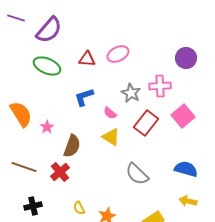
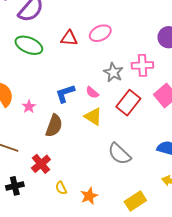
blue L-shape: (84, 97) -> (65, 93), moved
red cross: (60, 172) -> (41, 164), moved

